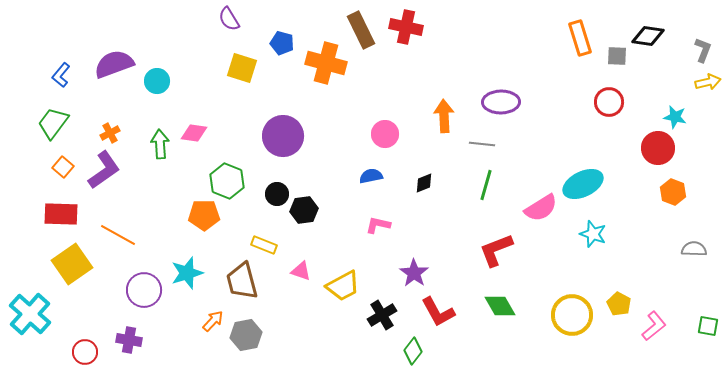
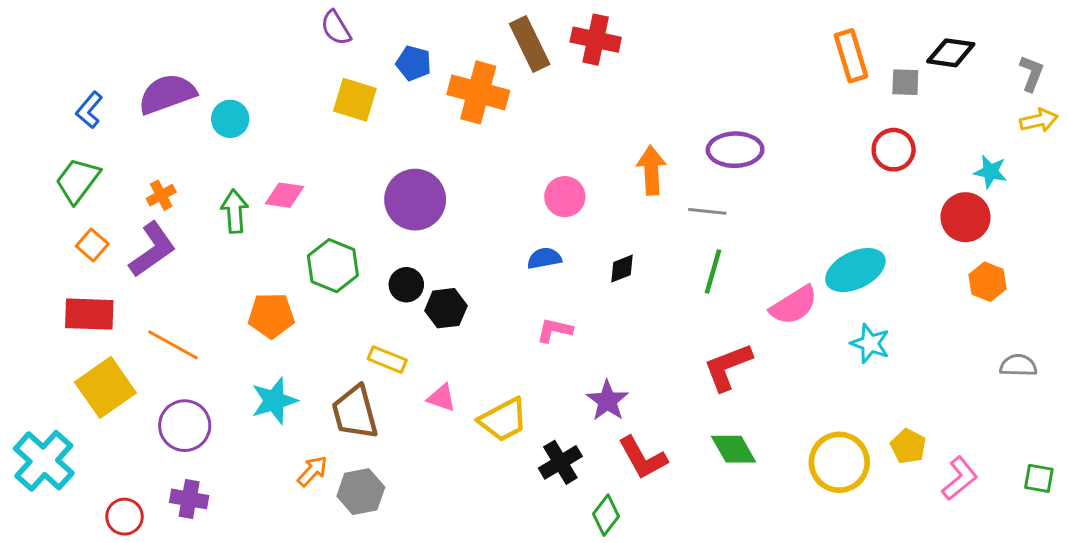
orange pentagon: (204, 215) -> (271, 316), moved
purple circle: (144, 290) -> (185, 426), moved

